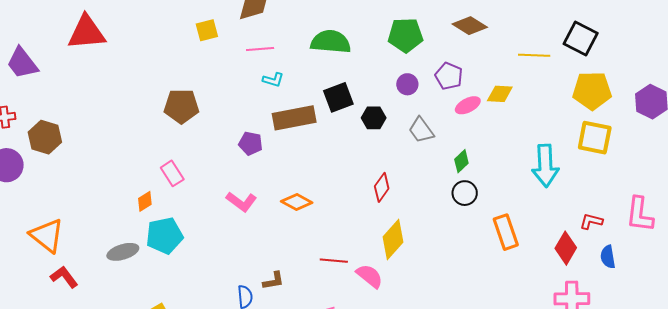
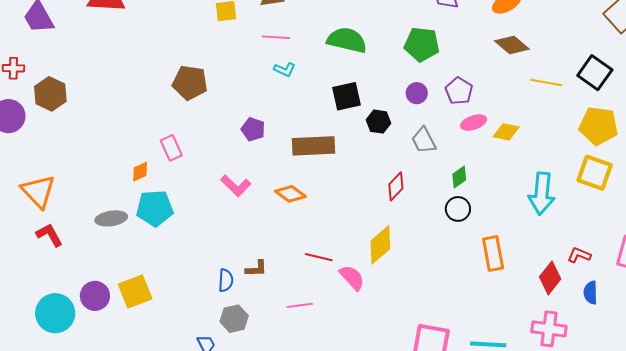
brown diamond: (470, 26) -> (512, 45), moved
yellow diamond: (500, 94) -> (506, 132), moved
brown rectangle: (294, 118) -> (313, 146), moved
red diamond: (382, 187) -> (396, 186), moved

